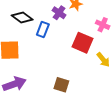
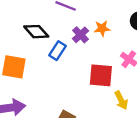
red square: (82, 43) -> (101, 75), turned -30

